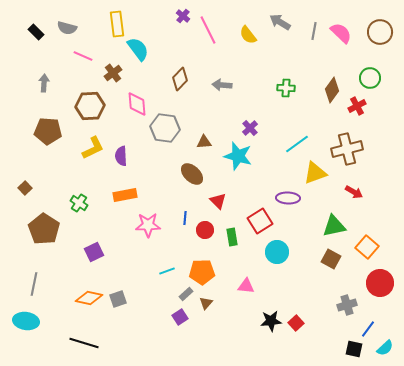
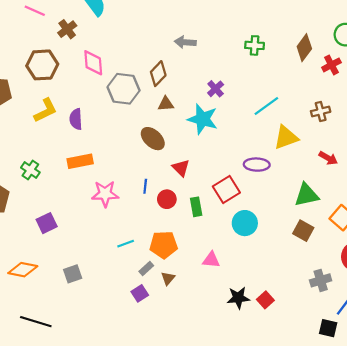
brown diamond: (180, 79) -> (158, 74), moved
brown cross: (347, 149) -> (321, 112), size x0.6
orange diamond: (89, 298) -> (23, 270), moved

